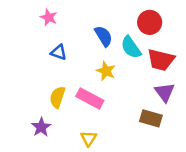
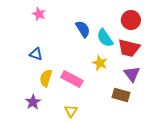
red circle: (150, 22) -> (131, 20), moved
blue triangle: (59, 52) -> (36, 54), moved
yellow star: (106, 71) -> (100, 63), moved

